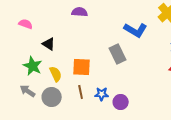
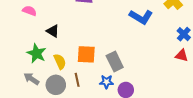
gray rectangle: (118, 54) -> (115, 62), moved
brown line: (81, 92) -> (77, 80), moved

